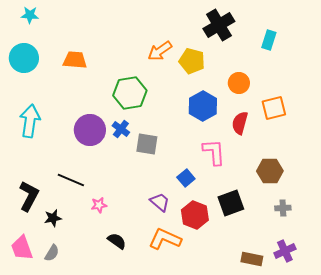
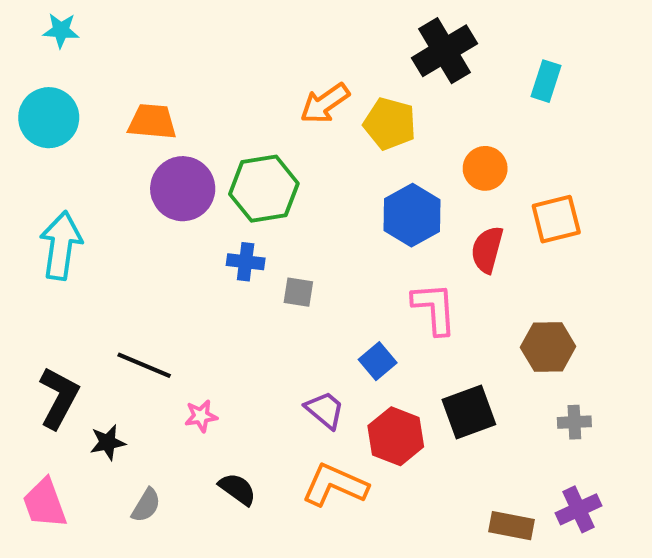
blue cross: (121, 129) -> (246, 262), turned -30
purple circle: (90, 130) -> (183, 189), moved
gray square: (147, 144) -> (298, 292), size x0.7
gray semicircle: (52, 253) -> (146, 505), moved

